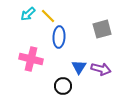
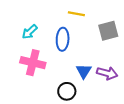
cyan arrow: (28, 14) -> (30, 32), moved
yellow line: (48, 16) -> (76, 14), moved, turned -35

